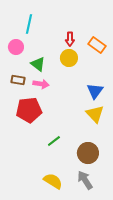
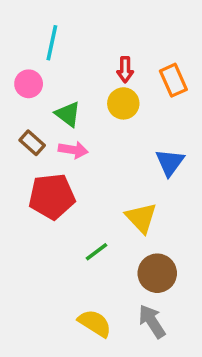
orange rectangle: (97, 45) -> (173, 80), turned 30
brown rectangle: (18, 80) -> (32, 143), turned 32
yellow triangle: (95, 114) -> (141, 218), moved

